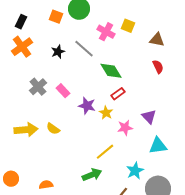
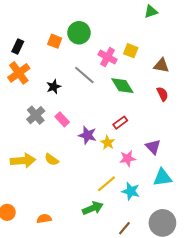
black star: (58, 52) -> (54, 87), moved
green diamond: (111, 71) -> (122, 86), moved
cyan star: (135, 171) -> (131, 191), moved, turned -30

